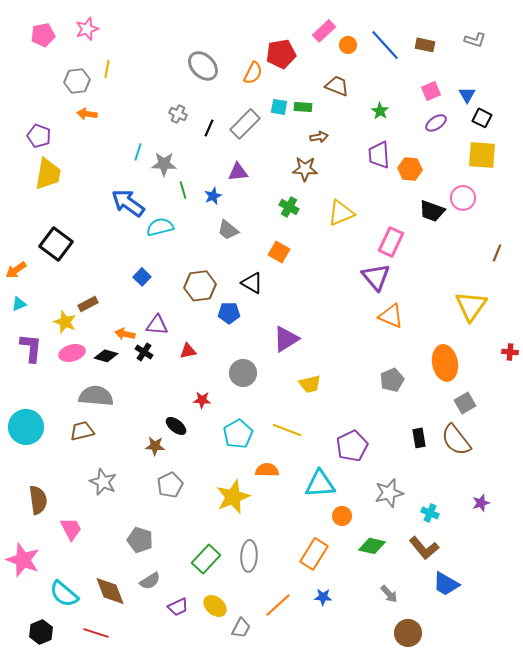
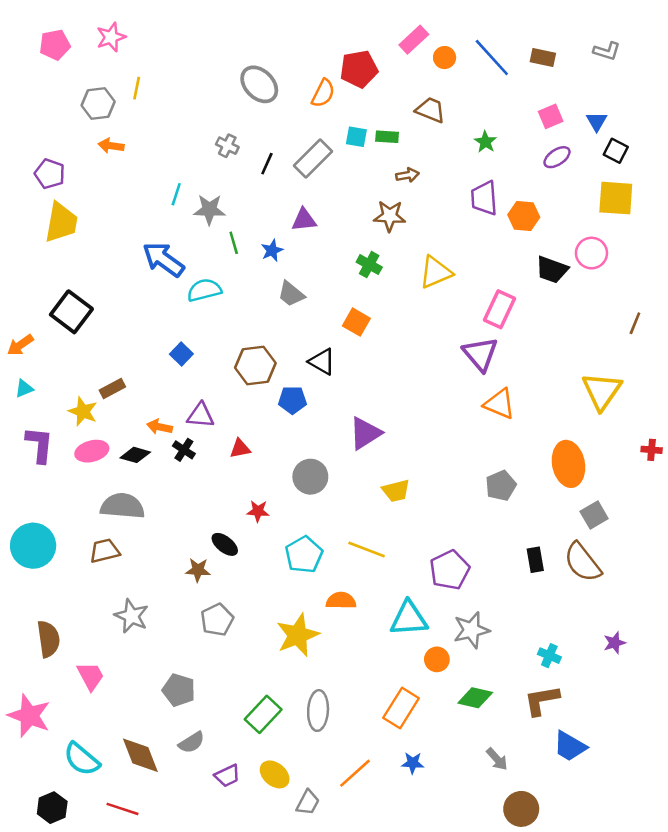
gray star: (389, 493) -> (471, 630), moved
brown L-shape: (424, 548) -> (542, 700), turned 120

